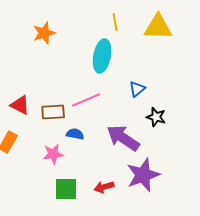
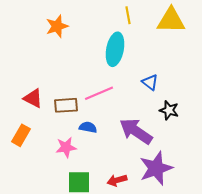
blue triangle: (137, 89) -> (150, 82), turned -42

